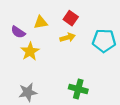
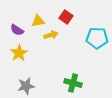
yellow arrow: (68, 37) -> (51, 35), moved
yellow star: (30, 51) -> (19, 53), moved

